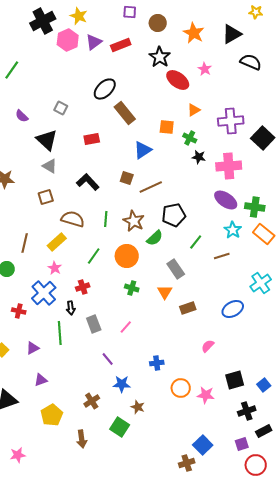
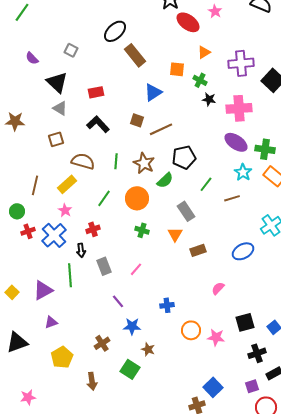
red rectangle: (92, 139) -> (96, 92), moved
red cross: (19, 311) -> (28, 231), moved, turned -32
purple triangle: (33, 348) -> (43, 290), size x1.5

